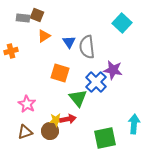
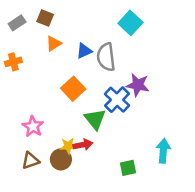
gray rectangle: (23, 18) -> (17, 23), moved, turned -40
cyan square: (122, 23) -> (130, 23), moved
blue triangle: (69, 42) -> (84, 51), turned 40
orange square: (60, 73) -> (73, 89), turned 30
green square: (105, 138) -> (128, 168), size x0.6

